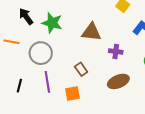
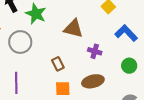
purple line: (47, 82) -> (16, 83), moved
orange square: (73, 93) -> (63, 89), moved

